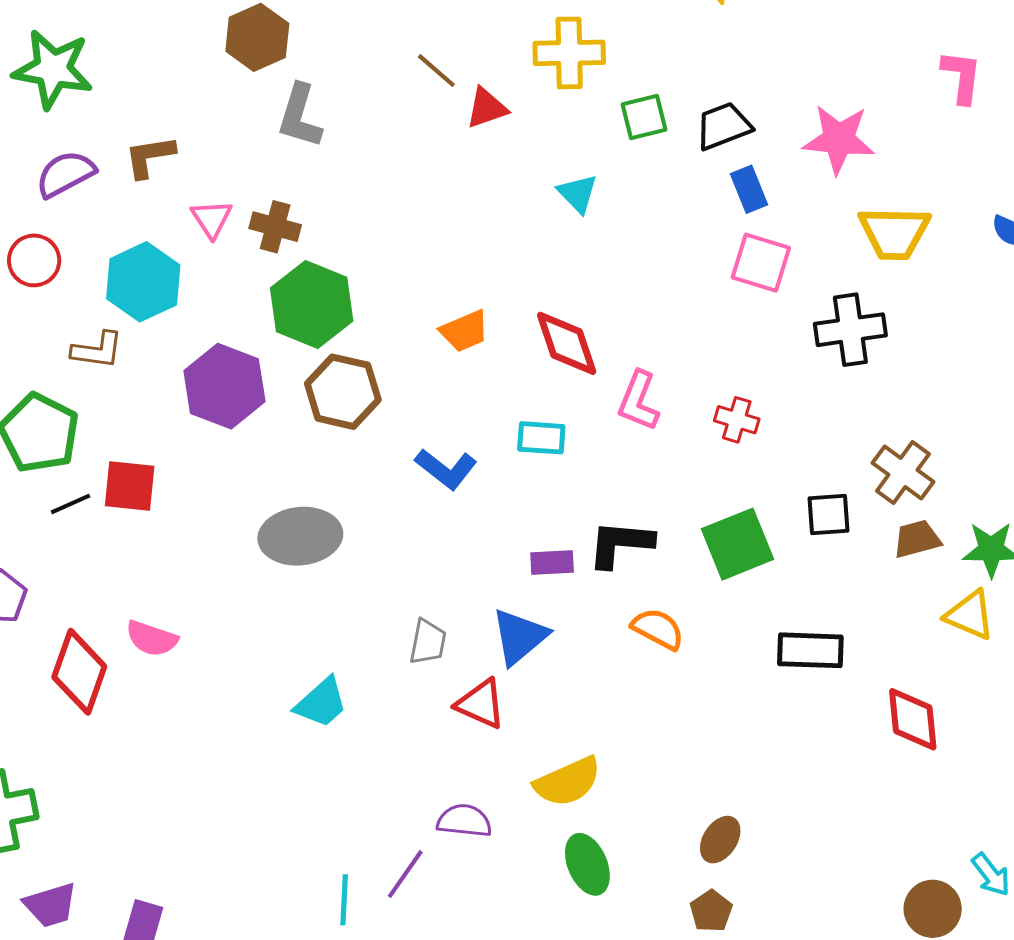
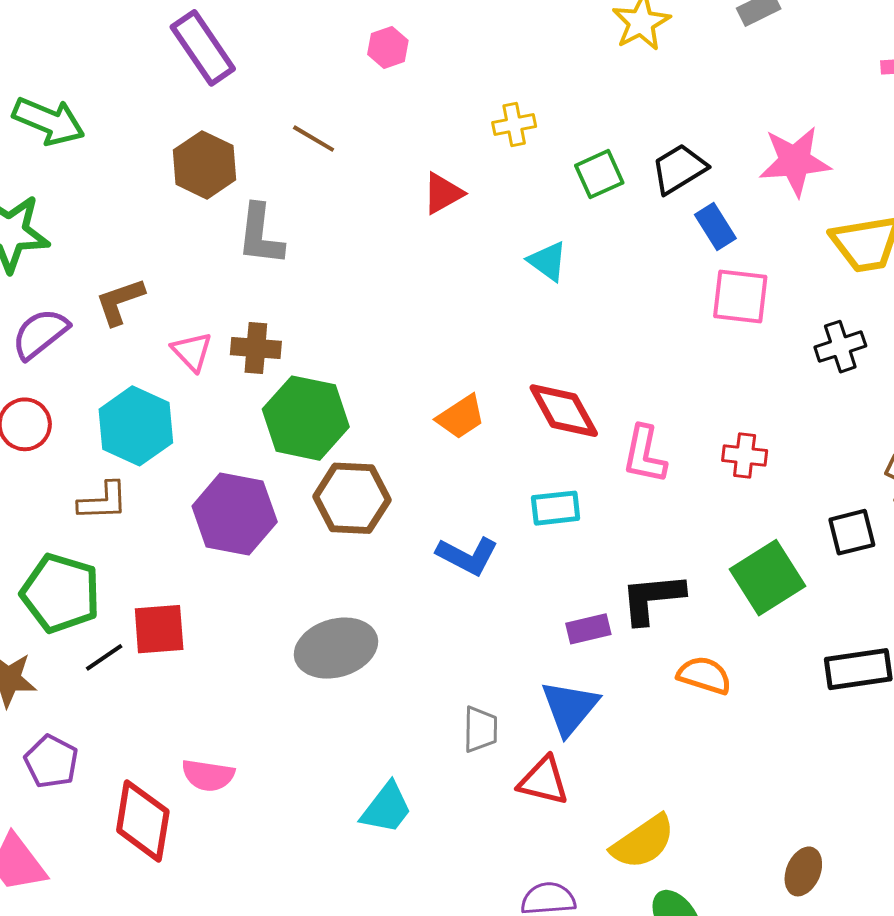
yellow cross: (569, 53) -> (514, 124), size x0.6
brown line: (436, 71) -> (314, 139), moved
black cross: (850, 330) -> (840, 347), size x0.7

